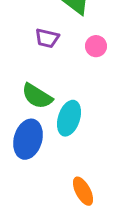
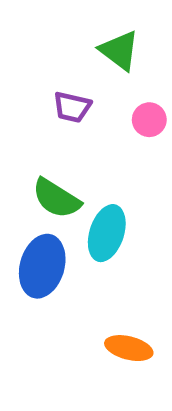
orange ellipse: (83, 191) -> (129, 348), turned -48

